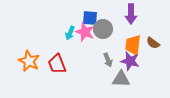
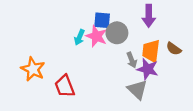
gray arrow: (108, 60) -> (132, 60), moved
red trapezoid: (57, 64) -> (65, 86), moved
gray triangle: (121, 79) -> (137, 90), turned 42

